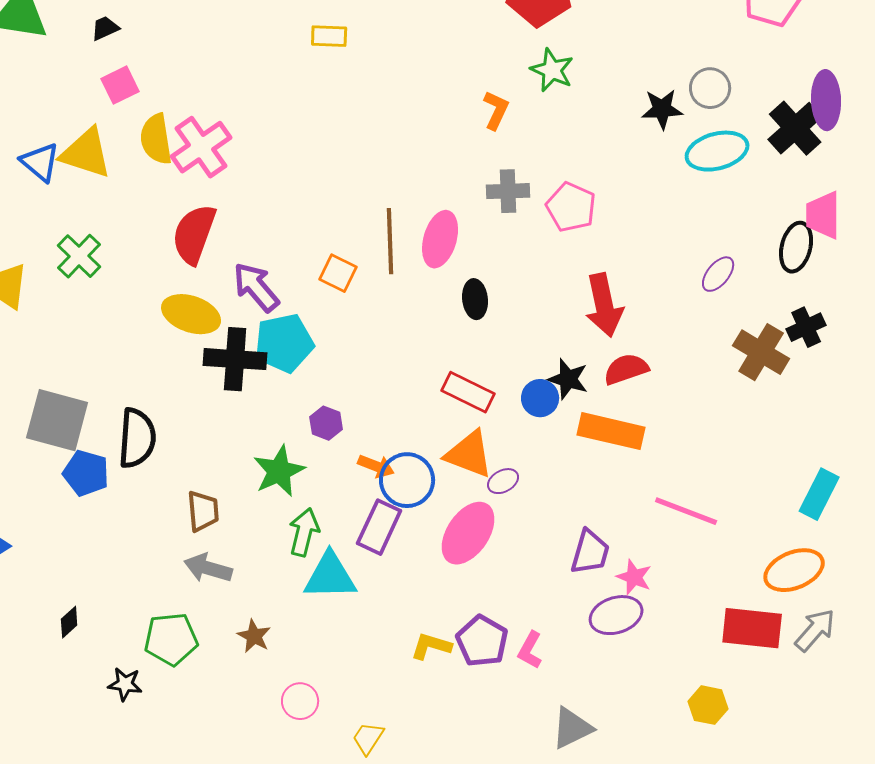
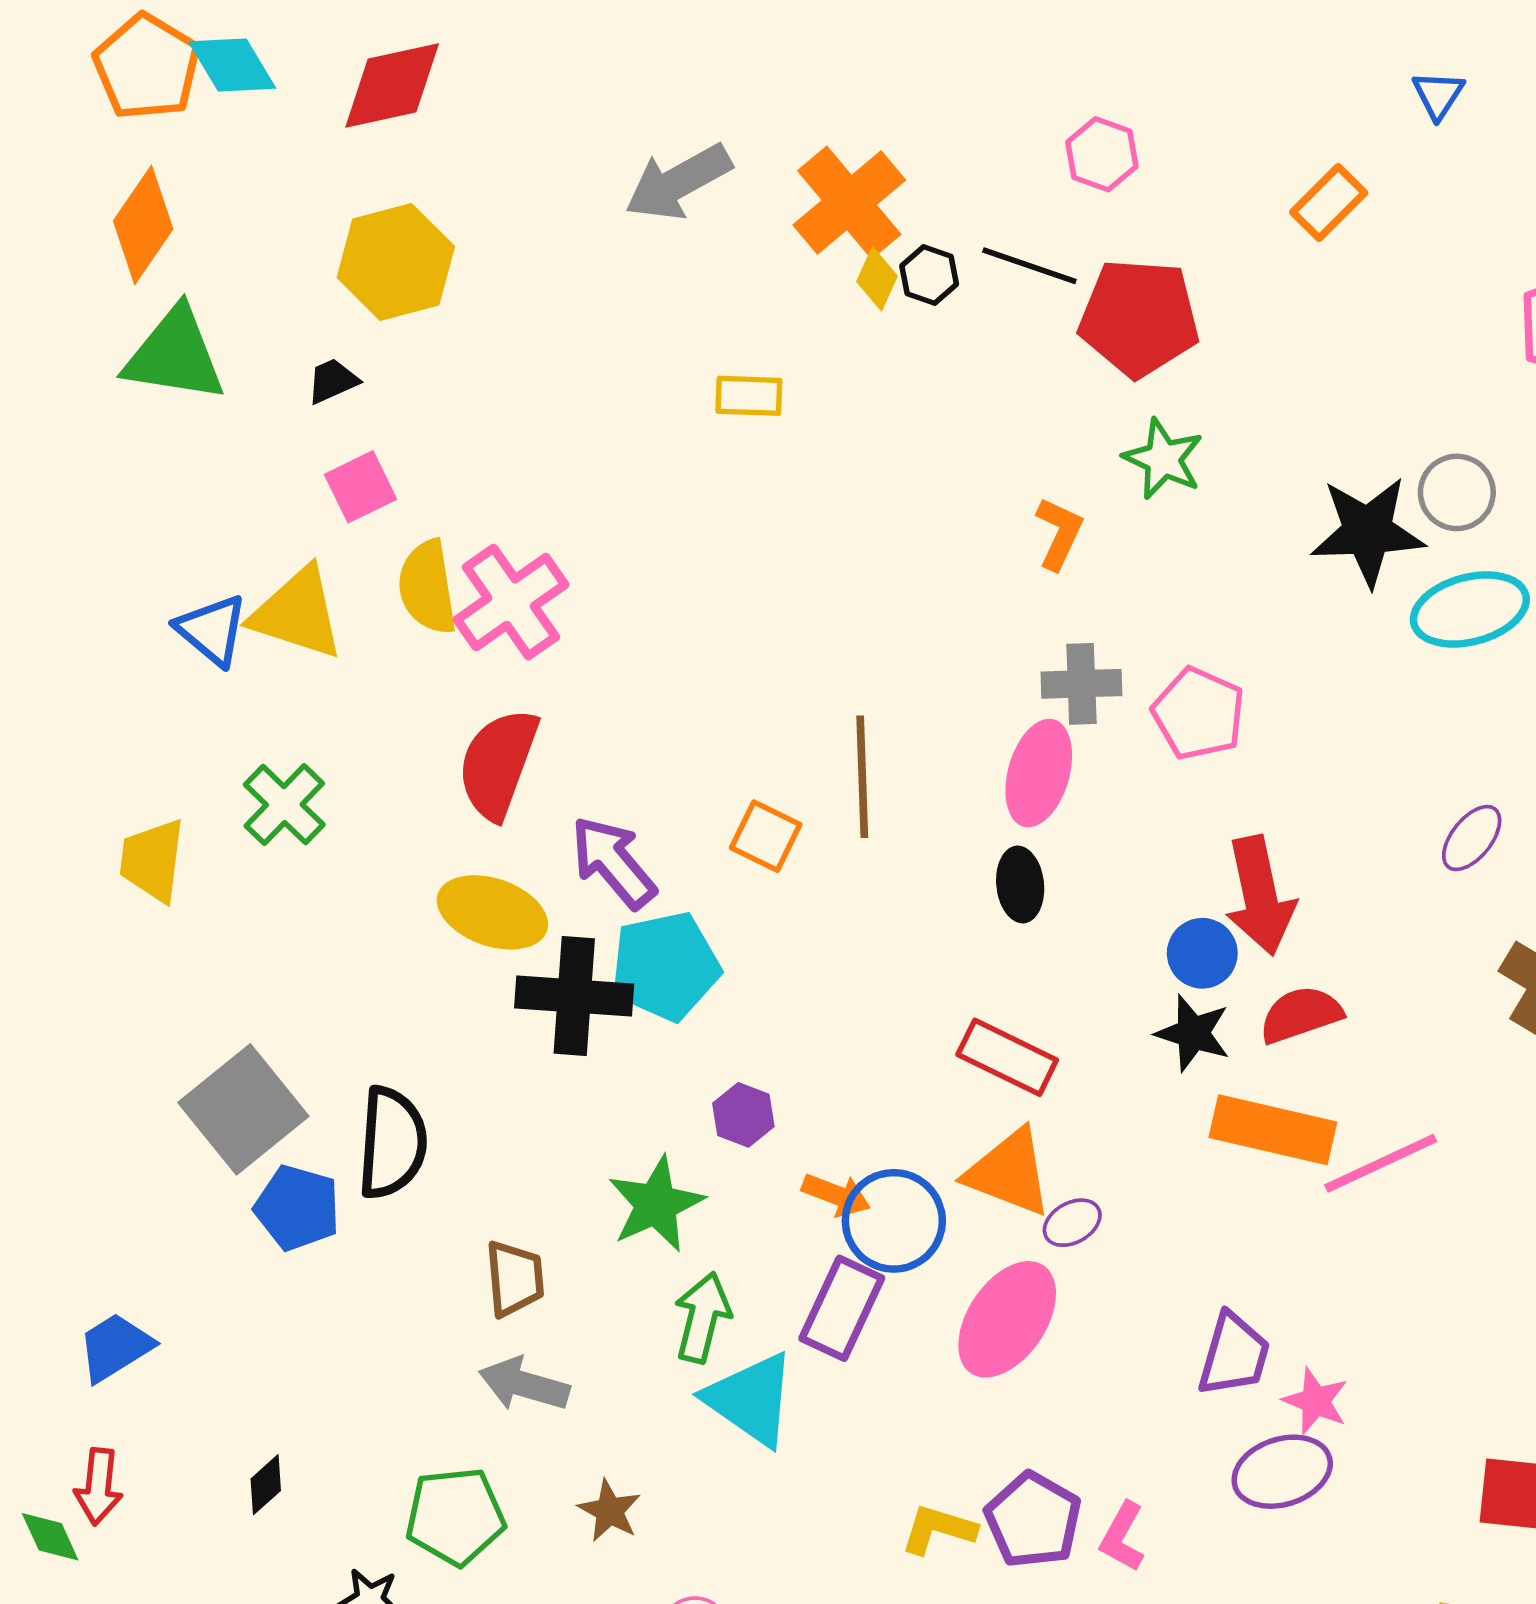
black star: (662, 109) -> (1368, 531), size x1.5
pink ellipse: (440, 239) -> (1039, 773), moved
blue circle: (540, 398) -> (1202, 953), moved
gray square: (57, 420) -> (243, 1109), turned 36
pink line: (686, 511) -> (1381, 1163), moved, turned -46
cyan triangle: (330, 576) -> (751, 1399), turned 36

